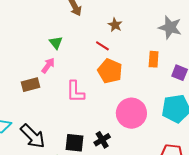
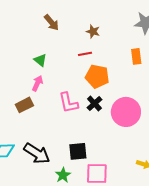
red line: (102, 46) -> (85, 54), turned -32
black cross: (102, 140) -> (94, 104), moved

